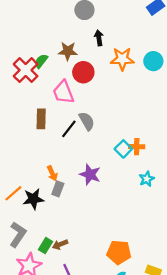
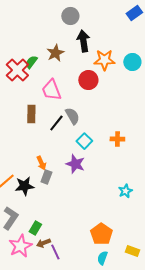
black arrow: (99, 38) -> (83, 41), size x1.5
brown star: (68, 51) -> (55, 53), turned -30
red circle: (83, 72) -> (88, 80), moved
cyan square: (123, 149) -> (84, 141), moved
cyan star: (147, 179) -> (125, 191), moved
brown arrow: (60, 244) -> (43, 243), moved
orange pentagon: (119, 252) -> (101, 234), turned 30

